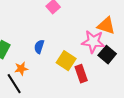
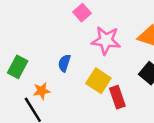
pink star: (93, 42) -> (106, 40), moved

